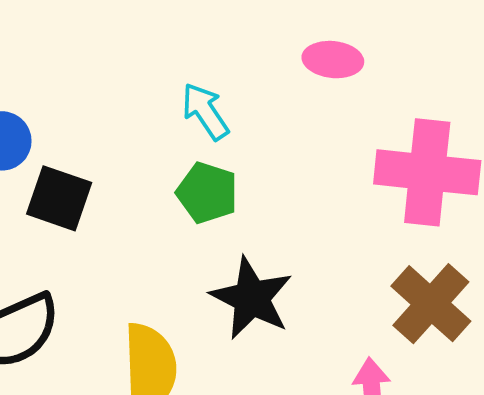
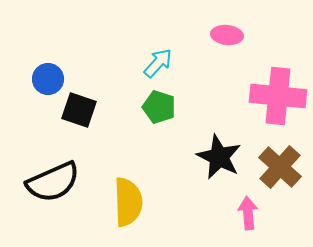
cyan arrow: (205, 111) -> (158, 63), turned 76
black star: (251, 298) -> (219, 157), moved

